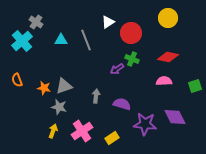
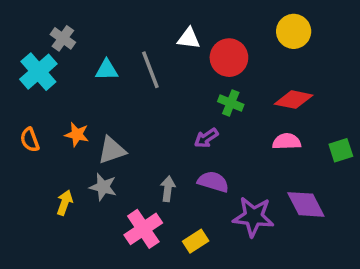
white triangle: (108, 22) -> (189, 38), turned 40
purple arrow: (117, 69) -> (206, 138), moved
orange star: (44, 88) -> (77, 134), moved
gray arrow: (96, 96) -> (168, 189), moved
yellow arrow: (53, 131) -> (65, 203), moved

